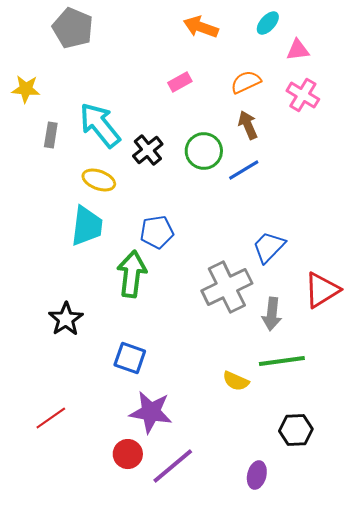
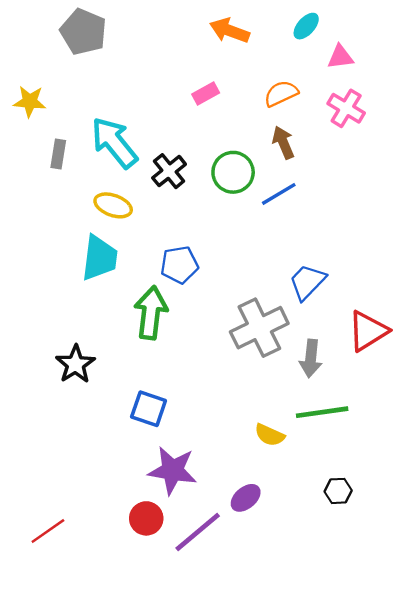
red line: (51, 418) -> (48, 531), moved
black hexagon: (296, 430) -> (338, 491), size x0.7
purple ellipse: (257, 475) -> (246, 498), moved, turned 36

